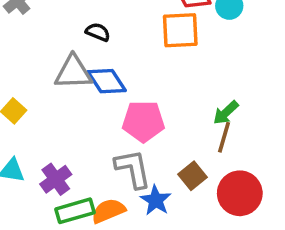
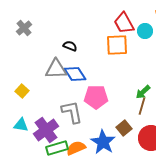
gray L-shape: (133, 169) -> (72, 112), moved
purple cross: (56, 179) -> (46, 130), size x1.4
blue star: (156, 200) -> (103, 142), size x1.4

